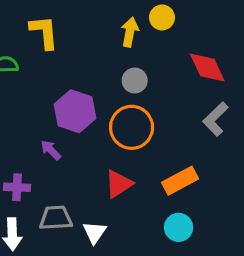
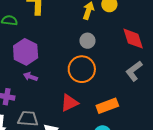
purple hexagon: (75, 111) -> (26, 52), moved
purple arrow: (51, 150) -> (30, 77), turned -32

